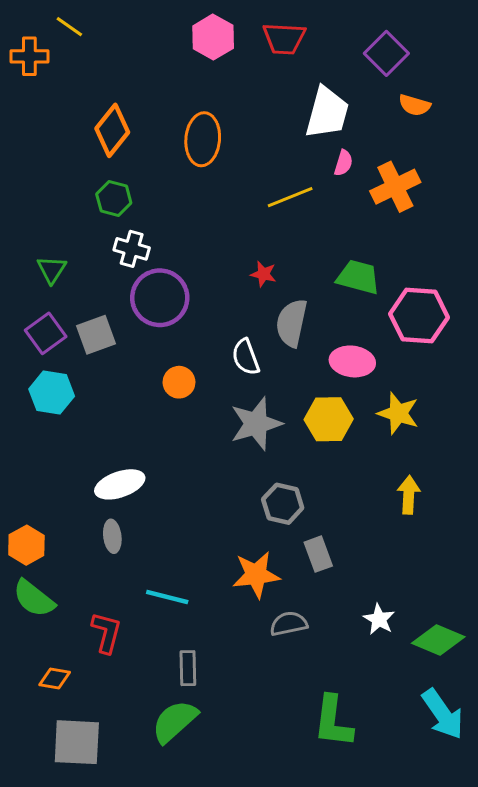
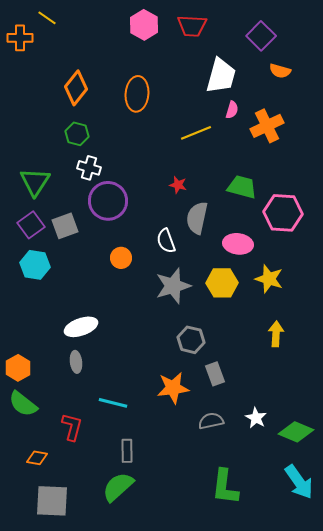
green triangle: (52, 270) -> (35, 182), size x1.5
gray semicircle: (289, 624) -> (211, 421), moved

